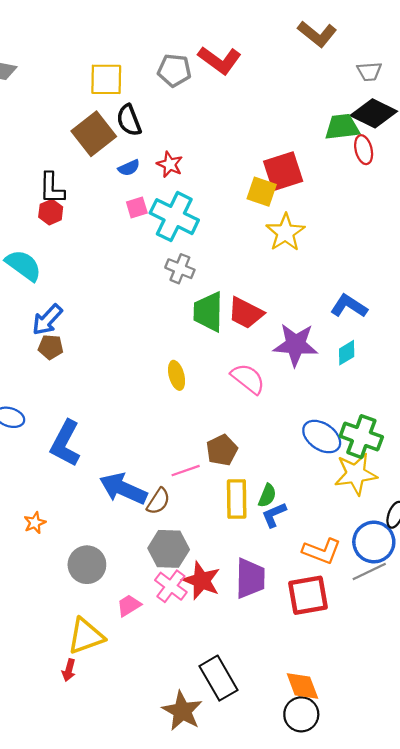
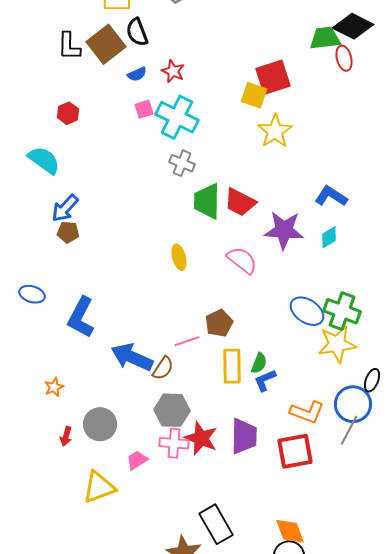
black L-shape: (52, 188) -> (69, 46), moved
gray line: (369, 571) -> (349, 430), turned -36
pink cross: (171, 586) -> (174, 443), turned -32
red arrow: (69, 670) -> (66, 436), moved

